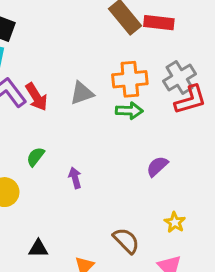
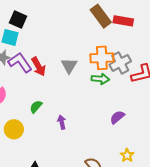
gray cross: (180, 78) -> (120, 63), moved
gray triangle: (82, 93) -> (69, 66), turned -42

